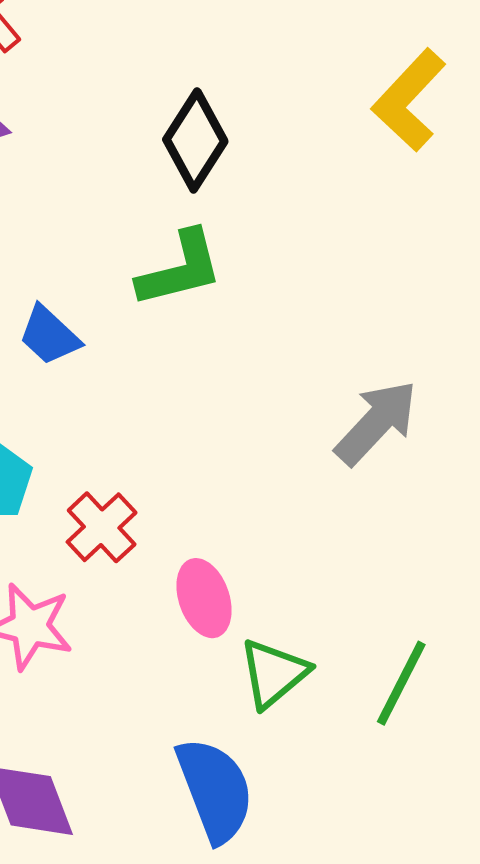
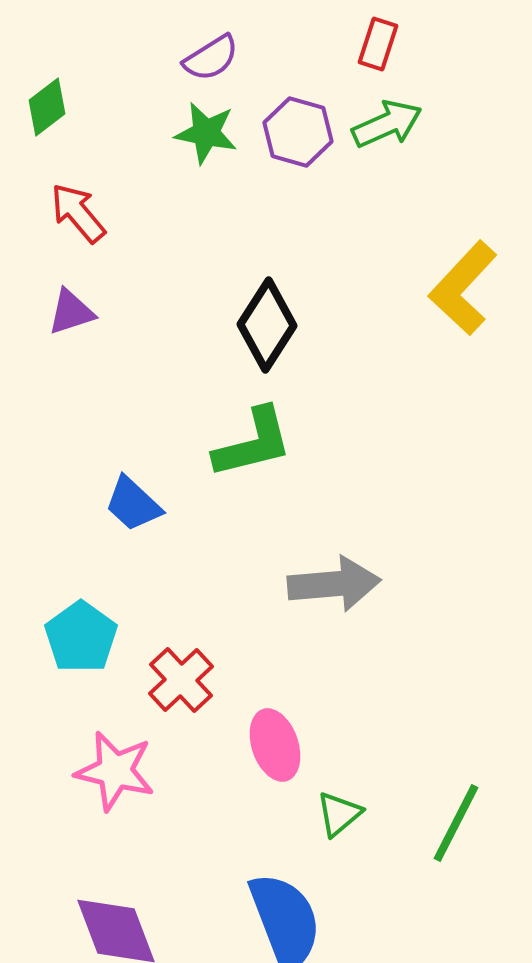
gray arrow: (376, 423) -> (334, 584), moved, turned 42
green triangle: (274, 673) -> (339, 814), size x0.7

